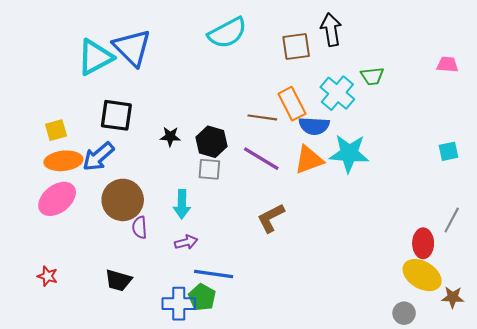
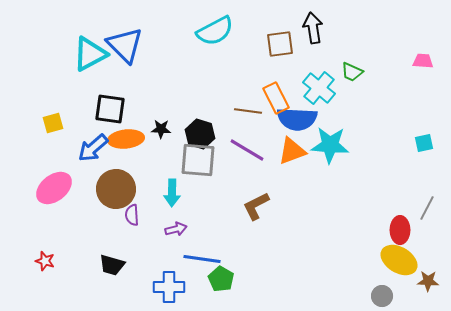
green trapezoid: (372, 76) -> (352, 72), turned 30
blue semicircle: (314, 126) -> (297, 119), size x1.4
orange ellipse: (63, 161) -> (126, 139), moved
gray square: (209, 169) -> (198, 160), size x1.6
green pentagon: (202, 297) -> (221, 279), moved

